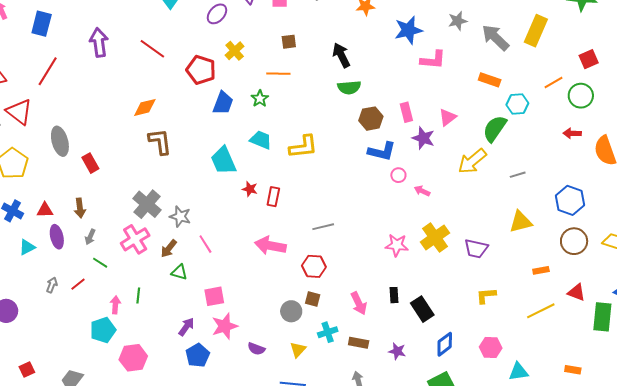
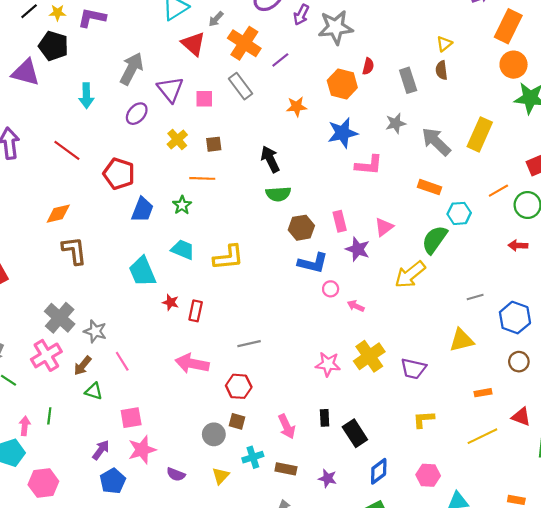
yellow cross: (235, 51) -> (177, 140), moved
gray line: (518, 175) -> (475, 297), moved
brown circle: (574, 241) -> (519, 362), size x0.7

